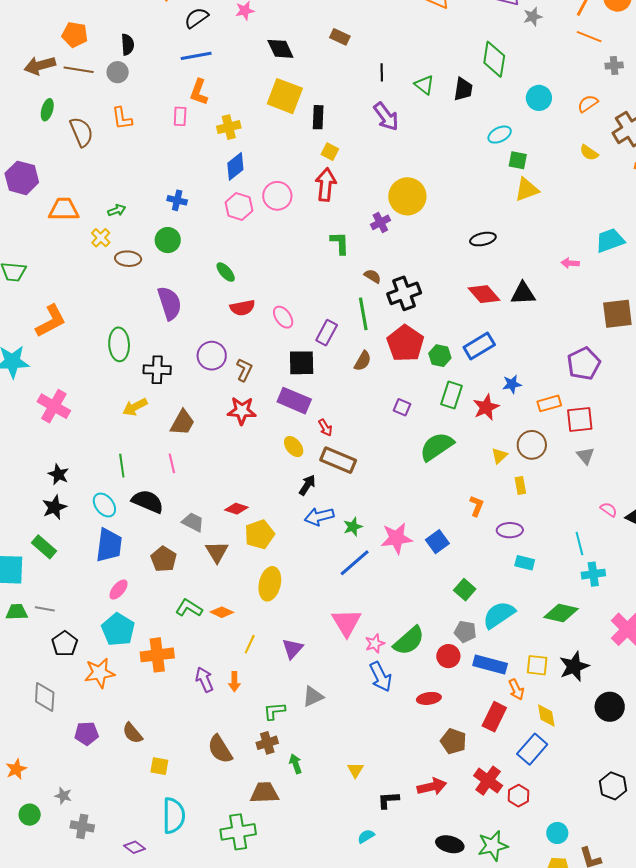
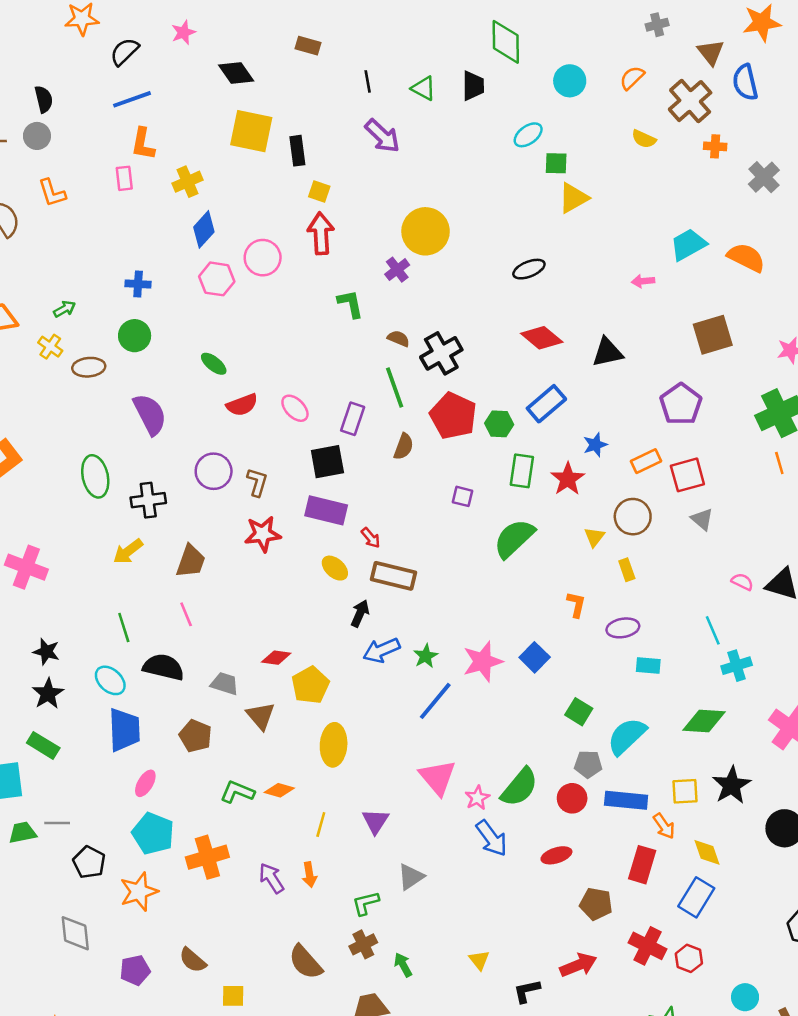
black triangle: (523, 293) -> (608, 352), moved

